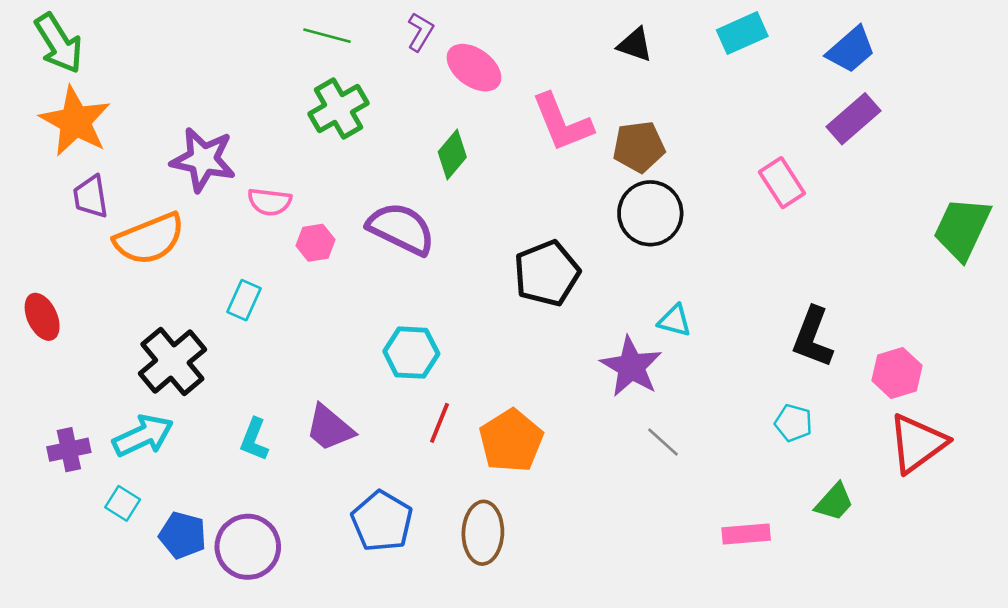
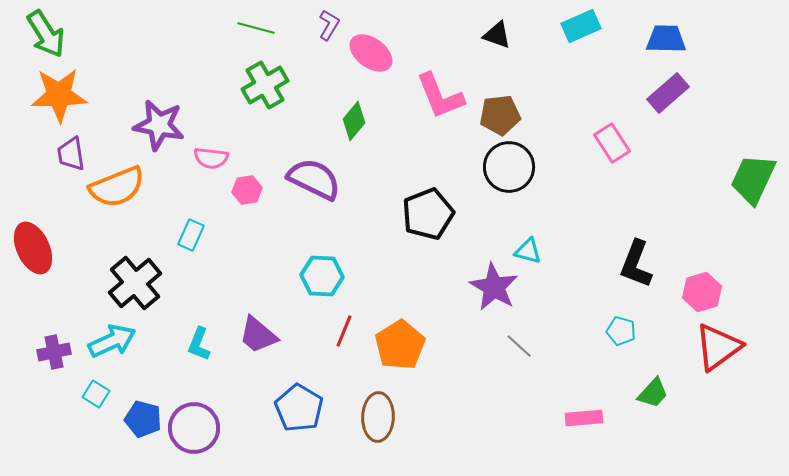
blue trapezoid: (851, 50) -> (666, 39), turned -138
orange star: (75, 121) -> (59, 95), turned -30
red ellipse: (42, 317) -> (33, 248), size x1.4

